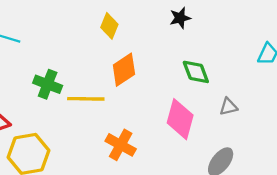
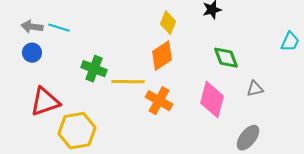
yellow diamond: (109, 26) -> (168, 23), moved
orange cross: (121, 145) -> (159, 101), moved

